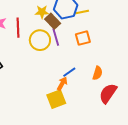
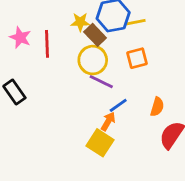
purple line: (56, 37) -> (101, 82), moved, turned -48
yellow circle: (40, 40) -> (93, 60), moved
yellow square: (56, 99) -> (100, 143), turned -36

